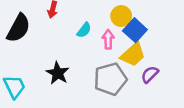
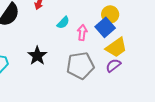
yellow circle: (121, 16) -> (110, 14), moved
yellow trapezoid: (133, 55) -> (116, 47), moved

